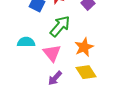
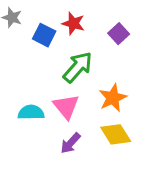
cyan semicircle: (26, 42) -> (31, 112), moved

